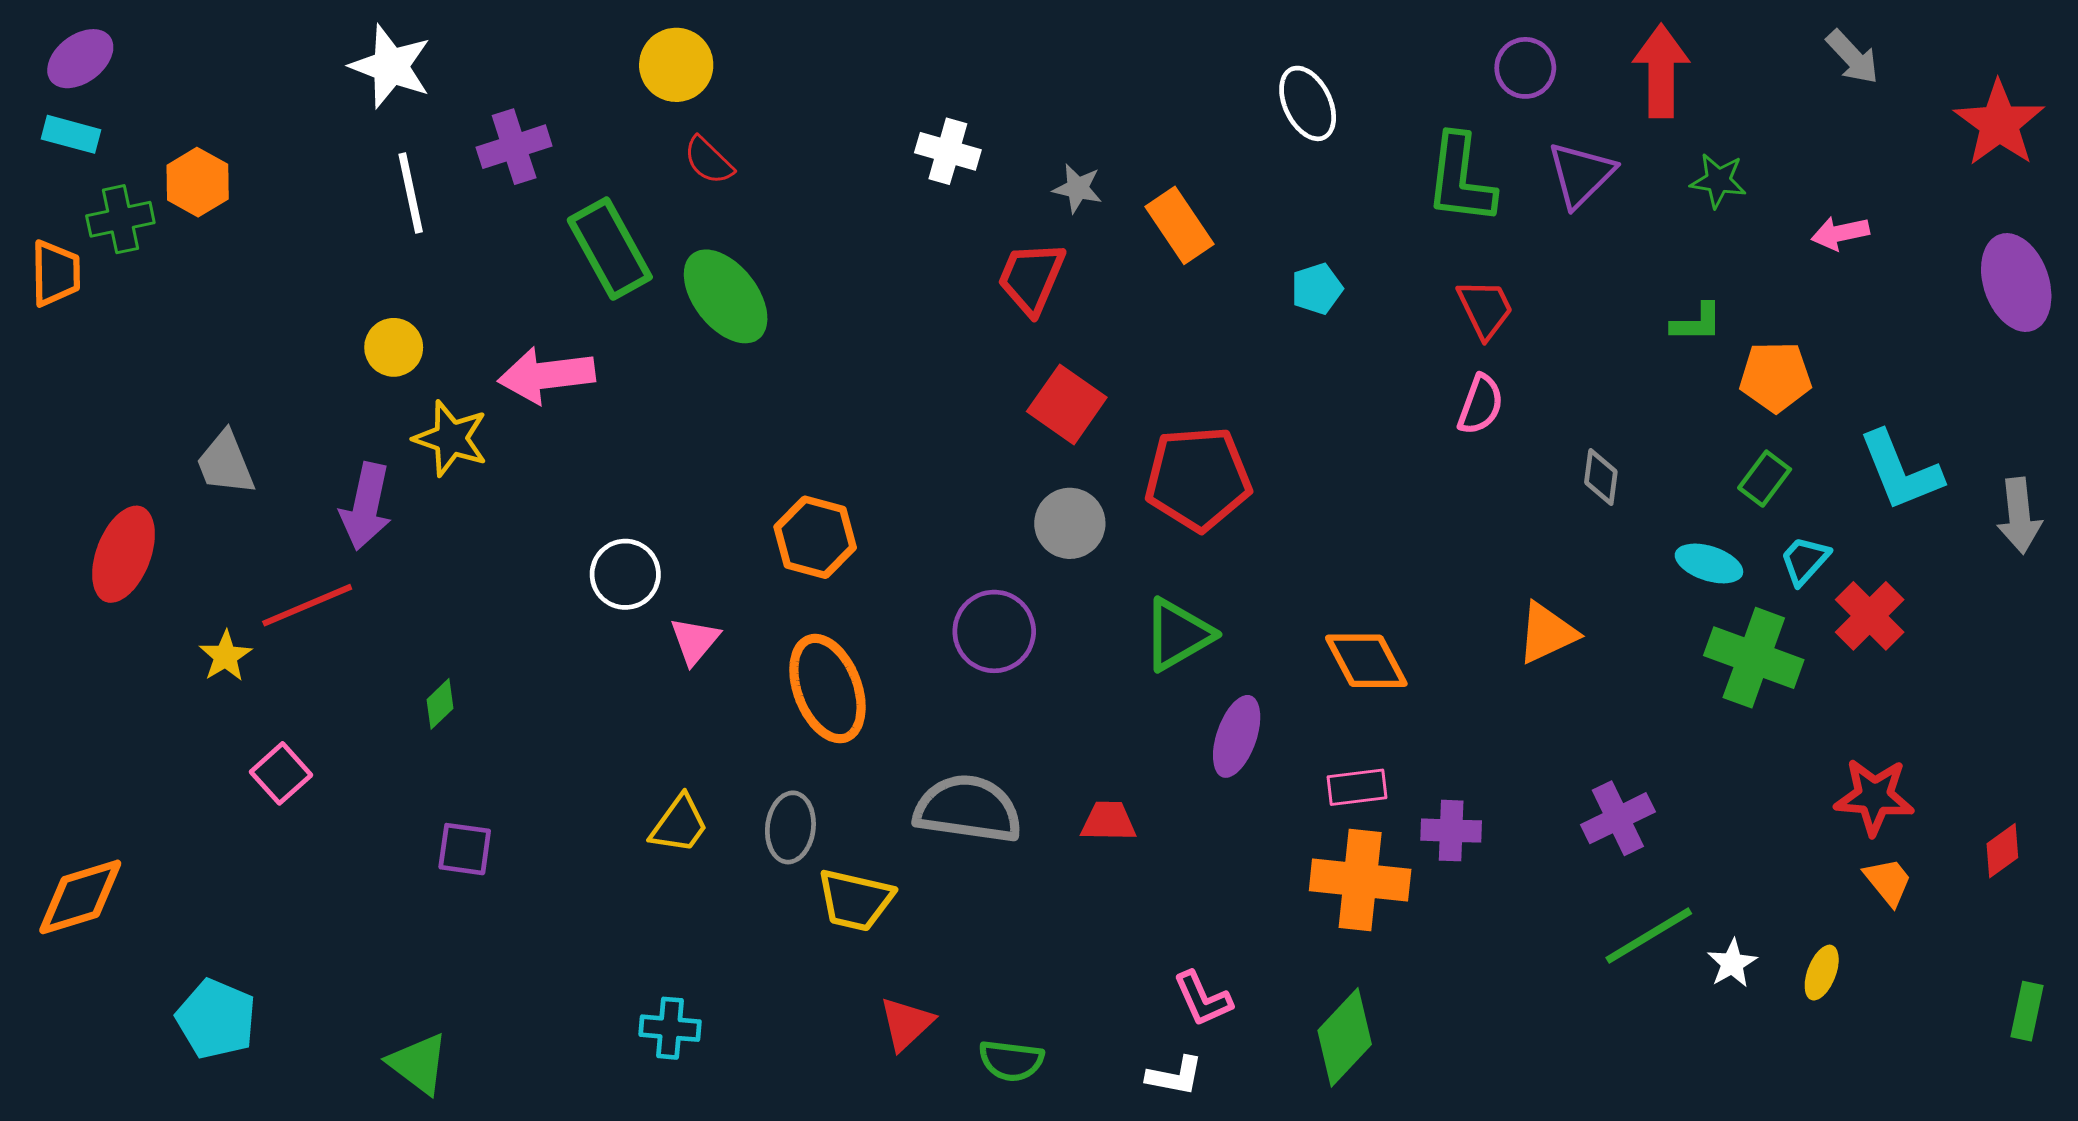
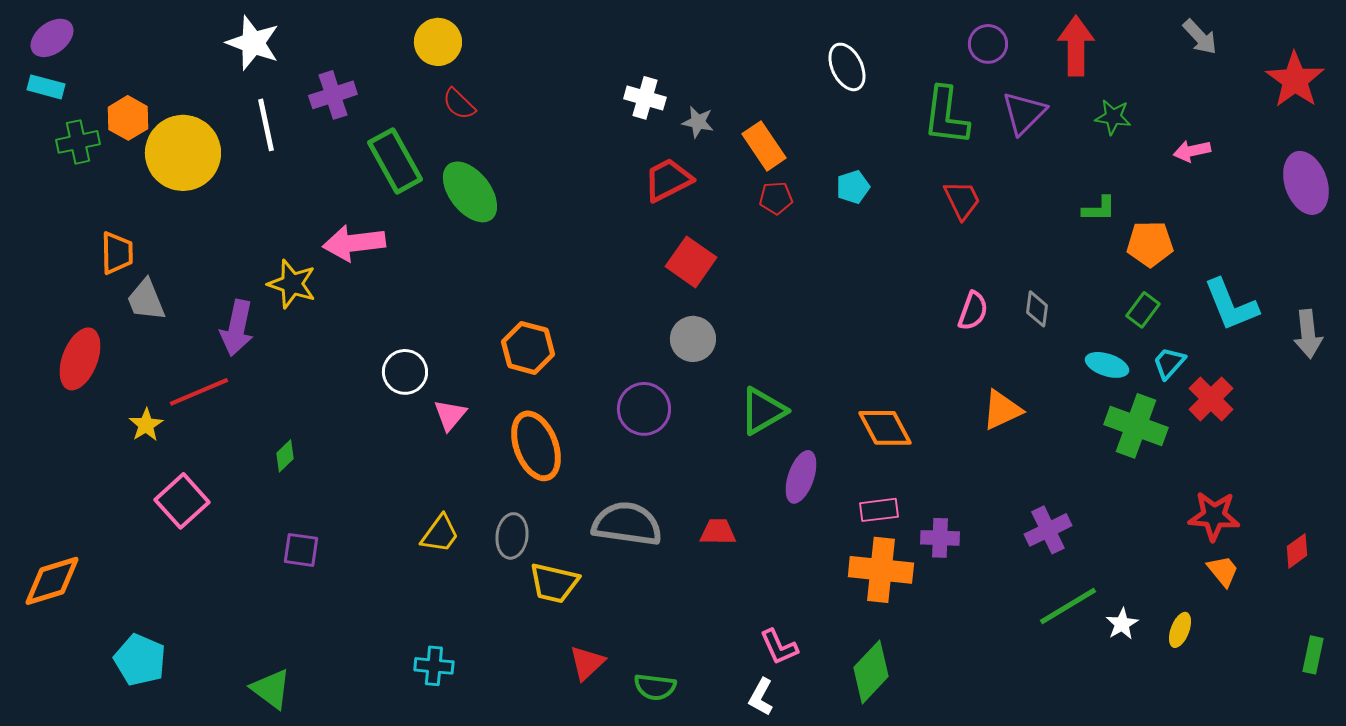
white cross: (948, 151) -> (645, 98), moved
orange trapezoid: (56, 273) -> (117, 253), moved
red trapezoid: (1031, 278) -> (668, 180), turned 40
yellow circle: (394, 347) -> (183, 153), moved, size x2.0
pink semicircle: (1481, 404) -> (973, 311), moved
red pentagon: (1198, 479) -> (776, 198), moved, size x0.5
pink square: (281, 773) -> (182, 501), size x1.4
white L-shape: (1175, 1076) -> (761, 697), turned 108

